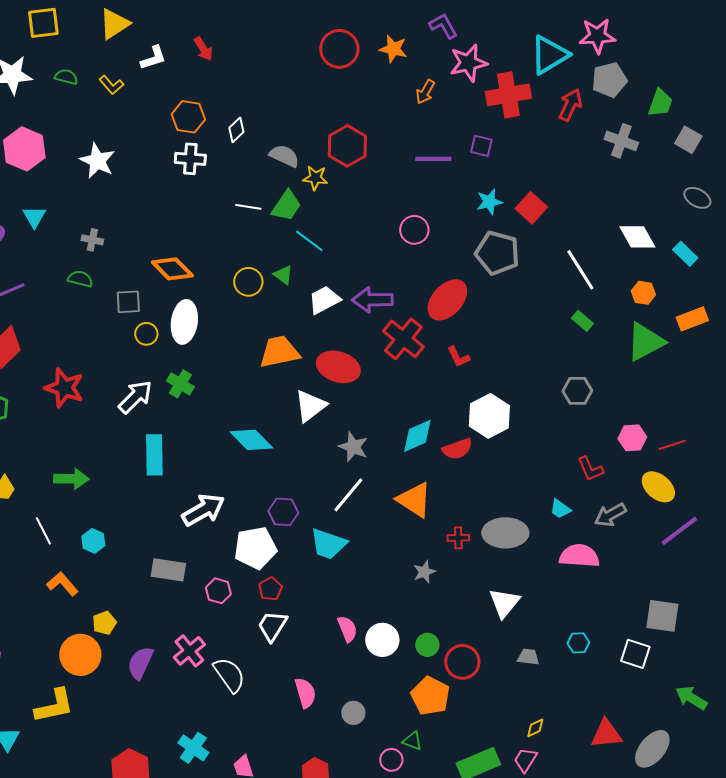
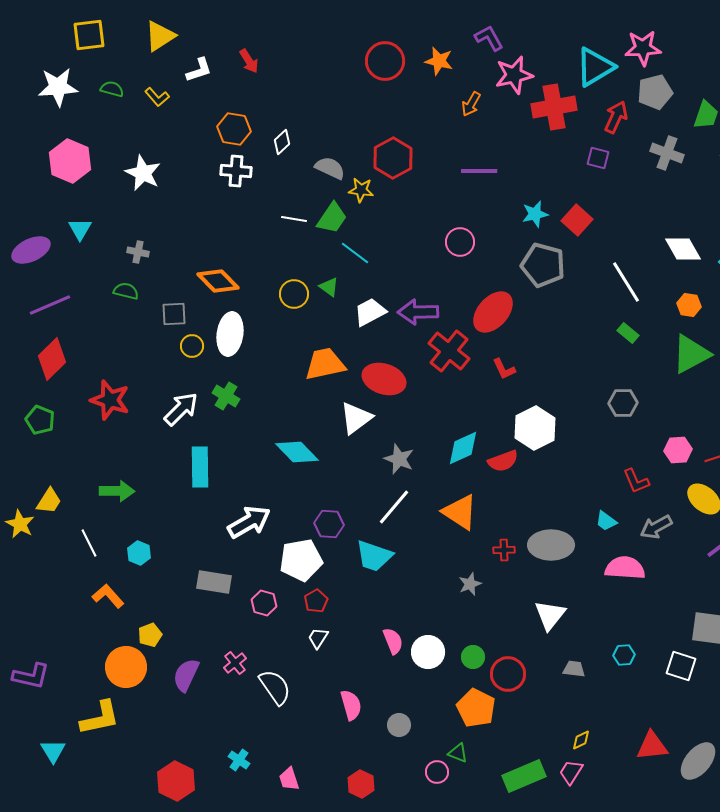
purple square: (481, 146) -> (598, 158), moved
white trapezoid: (272, 626) -> (318, 638), size x0.7
pink cross: (189, 651) -> (235, 663), size x0.7
cyan cross: (193, 748) -> (239, 760), size x0.7

